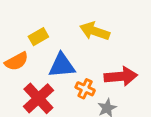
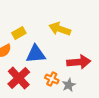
orange cross: (85, 89) -> (52, 79), moved

